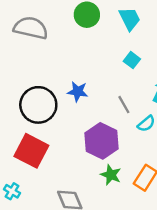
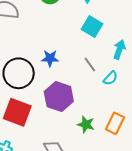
cyan square: (132, 60) -> (92, 27), size x1.5
purple hexagon: (102, 141) -> (59, 97), moved

